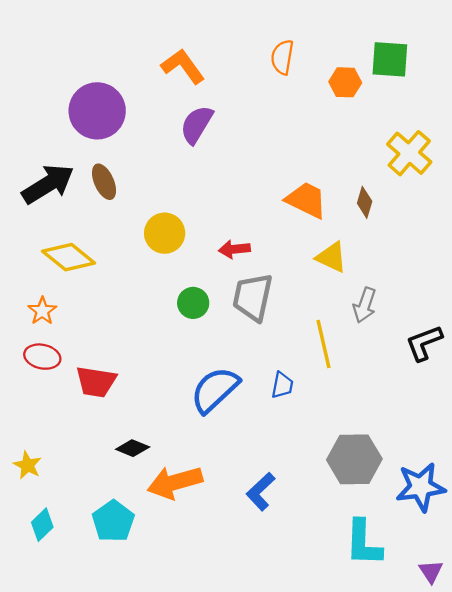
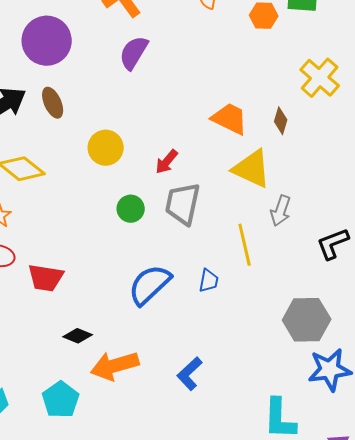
red arrow: (234, 249) -> (167, 162), turned -44
yellow triangle: (331, 257) -> (252, 169), size x1.4
gray hexagon: (354, 459) -> (307, 320), moved

